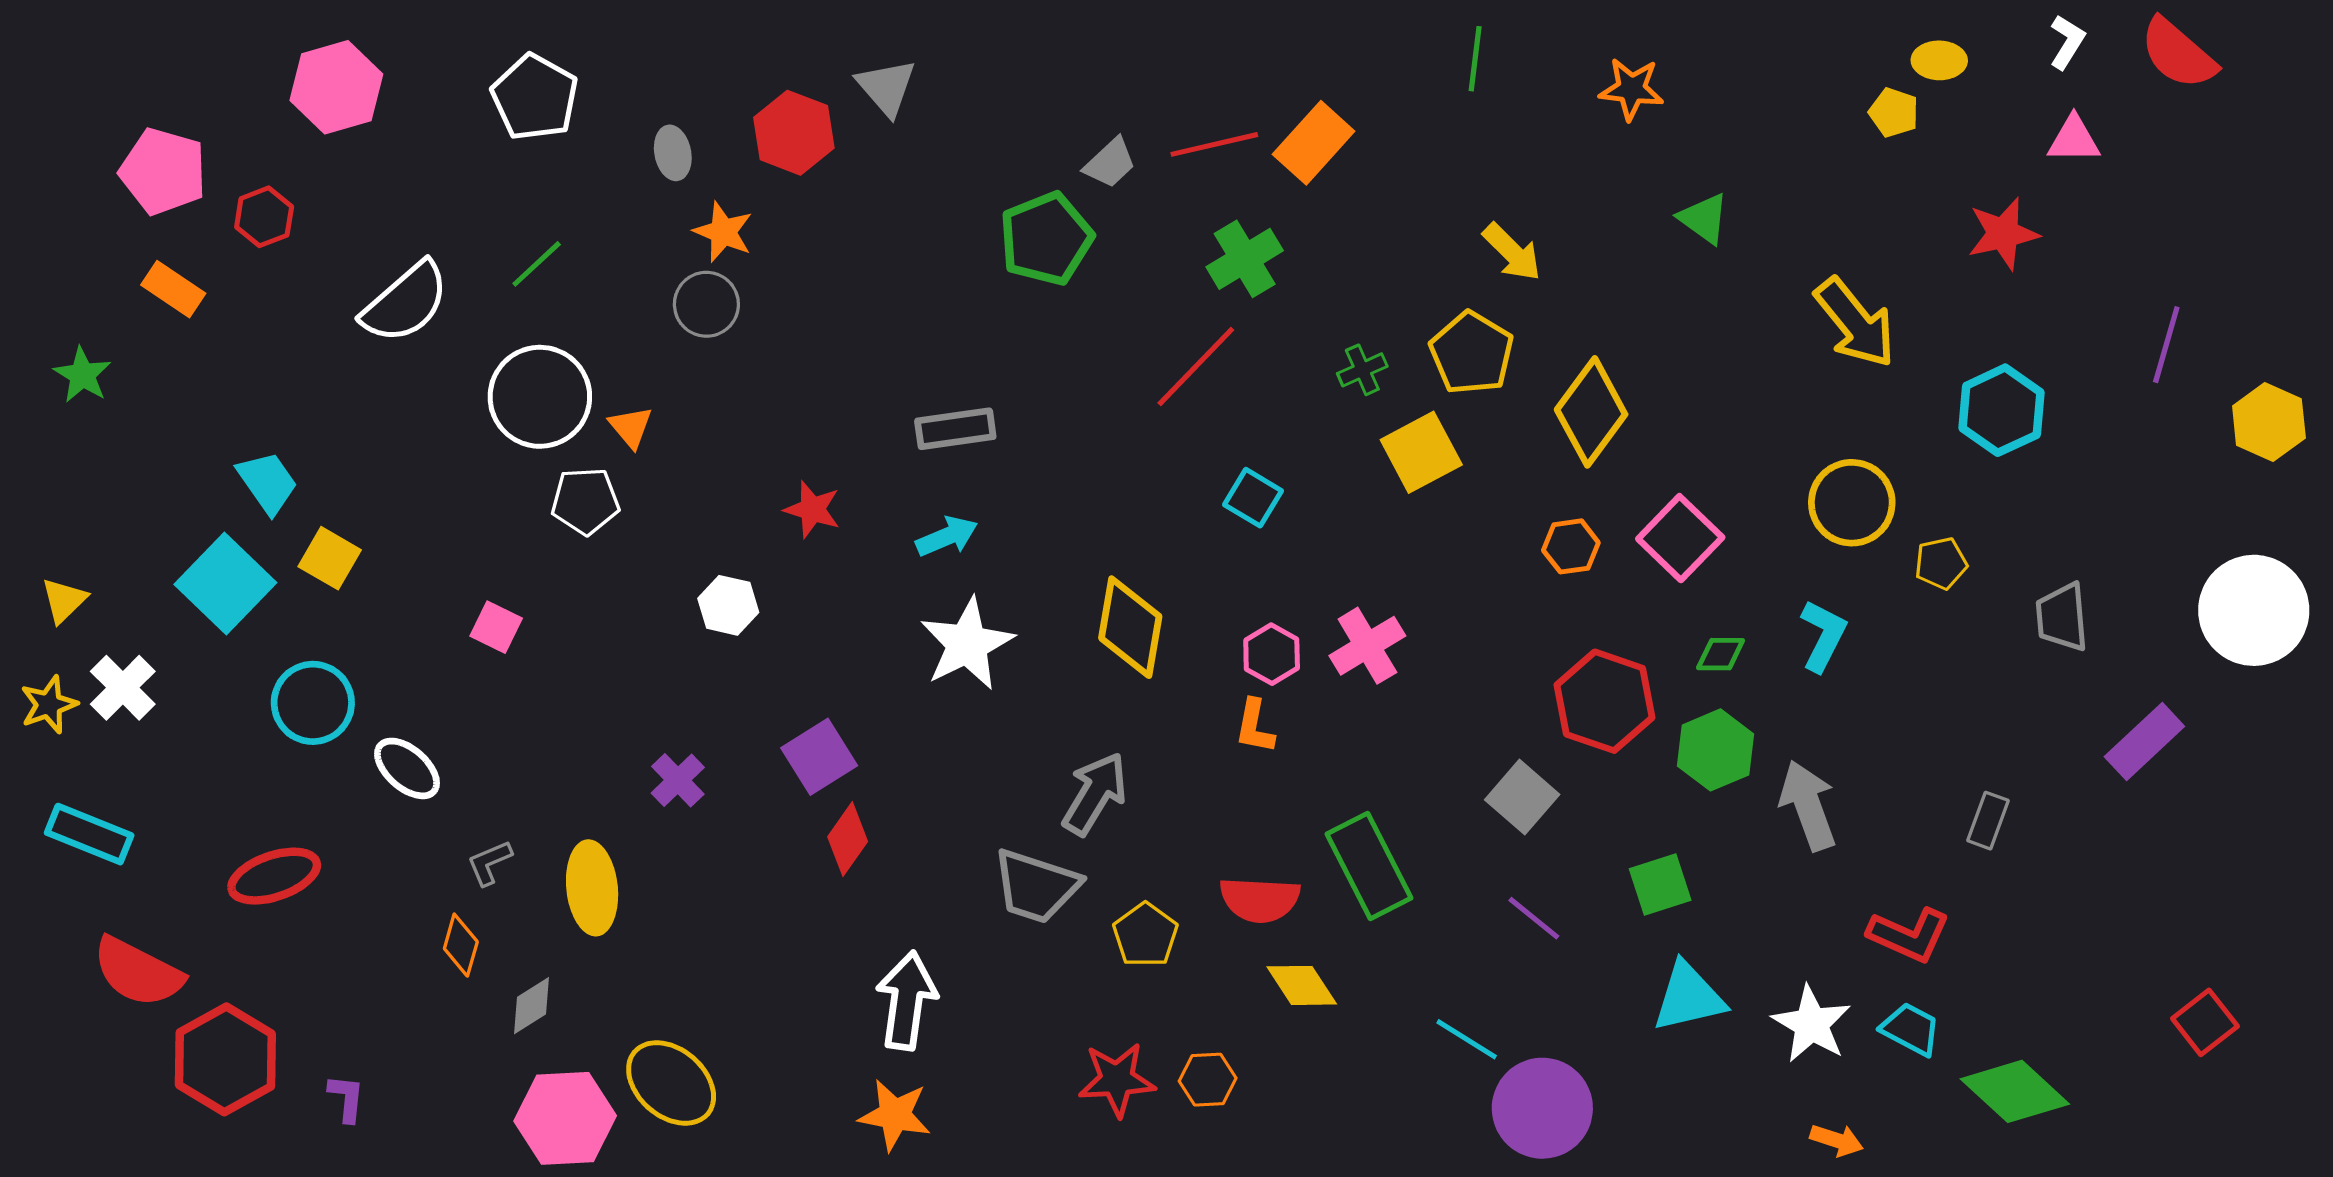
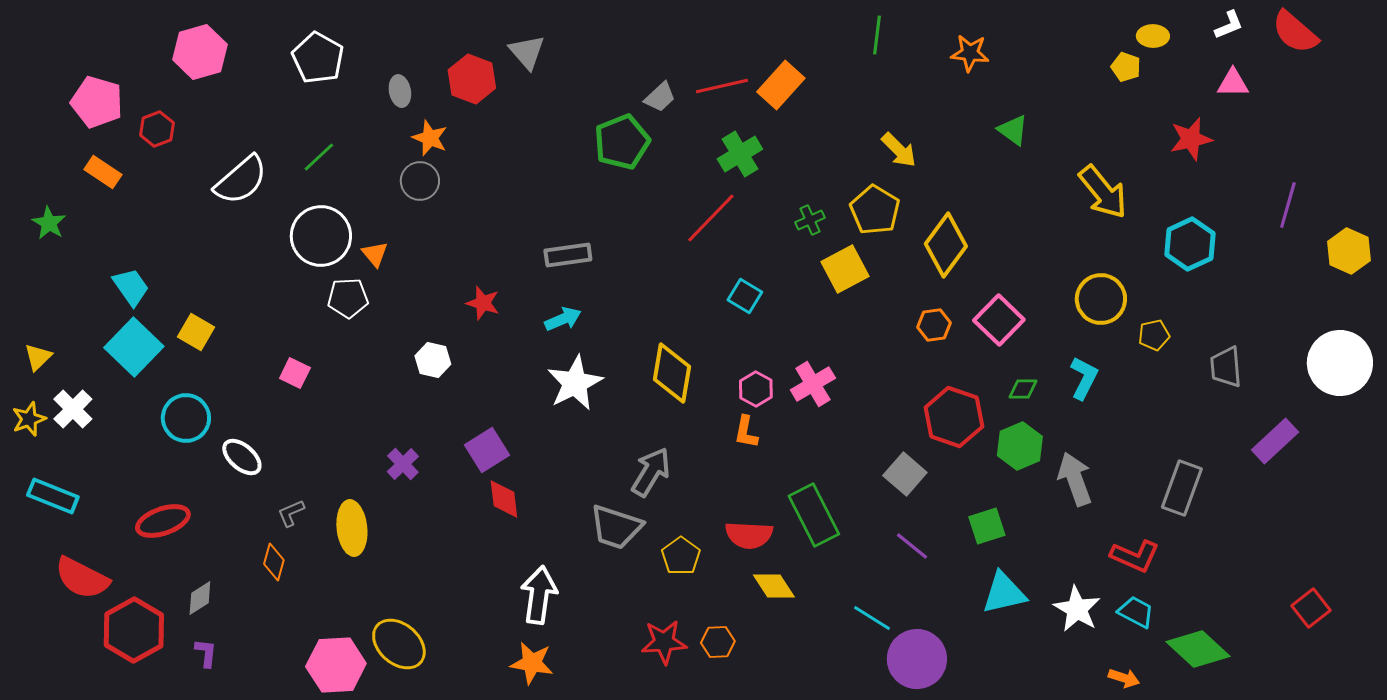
white L-shape: (2067, 42) -> (1229, 25), turned 36
cyan trapezoid: (267, 483) -> (131, 287), moved
gray rectangle: (1988, 821) -> (1182, 488), size x1.6
red diamond: (848, 839) -> (504, 499), turned -42
gray diamond: (531, 1006) -> (200, 598), moved
orange arrow: (1837, 1140) -> (1124, 678), moved

